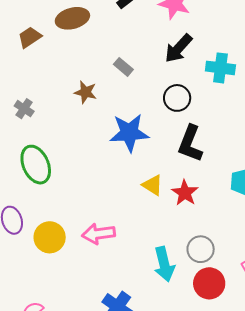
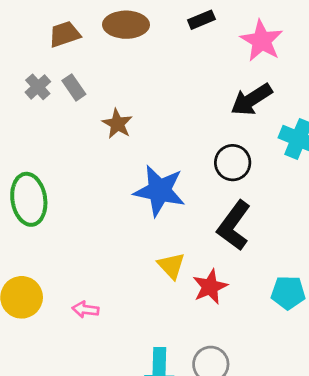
gray rectangle: (123, 67) -> (74, 87), moved
gray cross: (24, 109) -> (38, 87), moved
pink arrow: (99, 234) -> (86, 309), size x0.6

